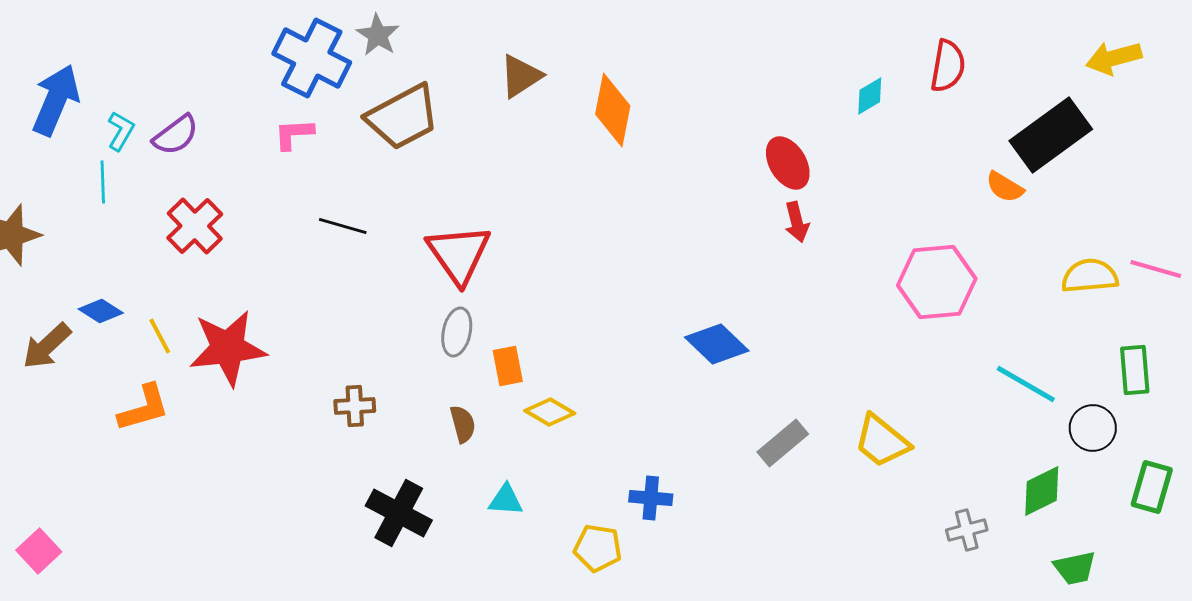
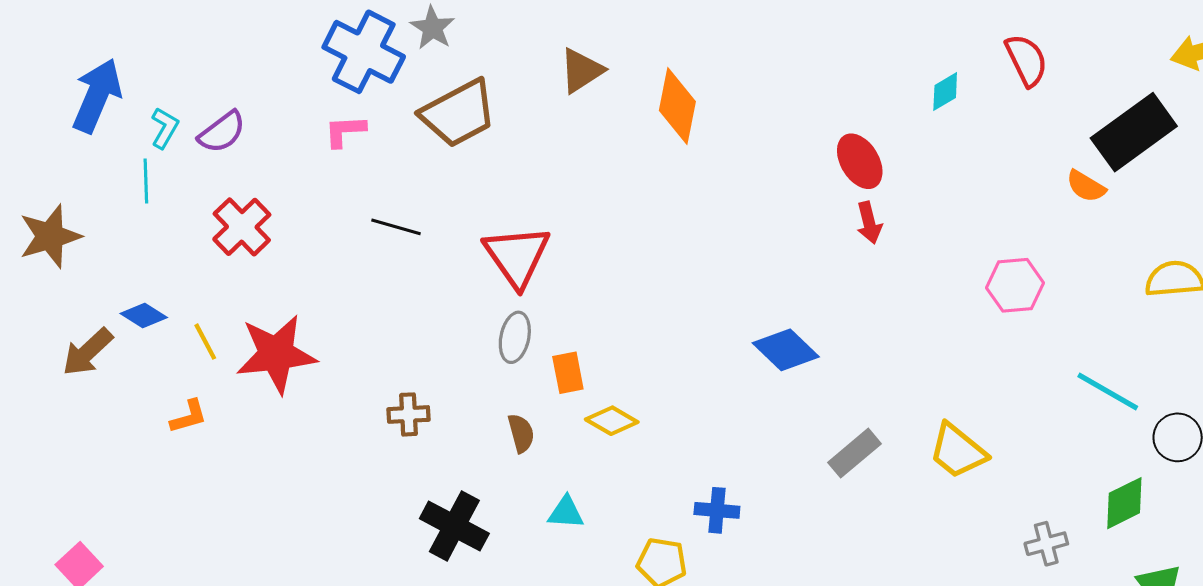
red semicircle: (948, 66) -> (1026, 60), turned -36
pink hexagon: (937, 282) -> (1015, 285), size x0.7
orange L-shape: (144, 408) -> (189, 417), size x0.7

